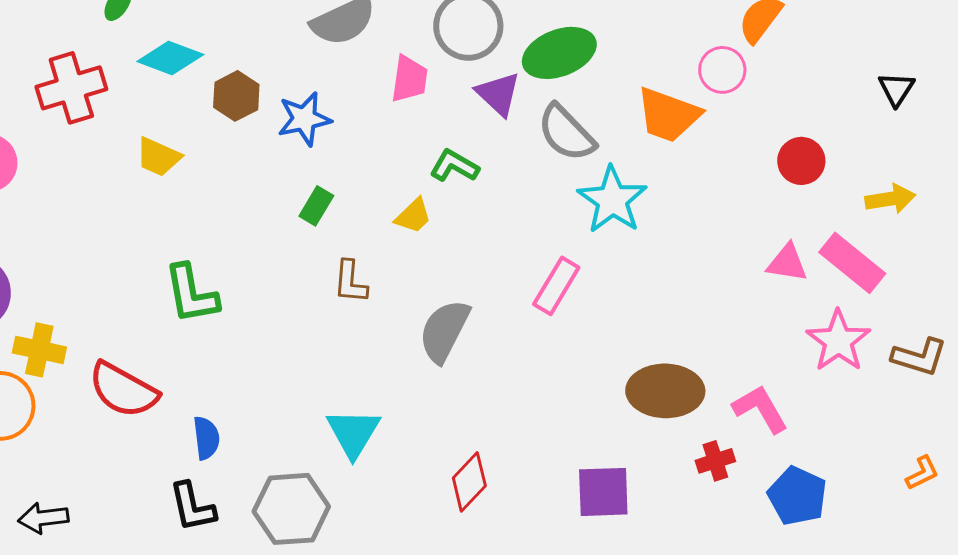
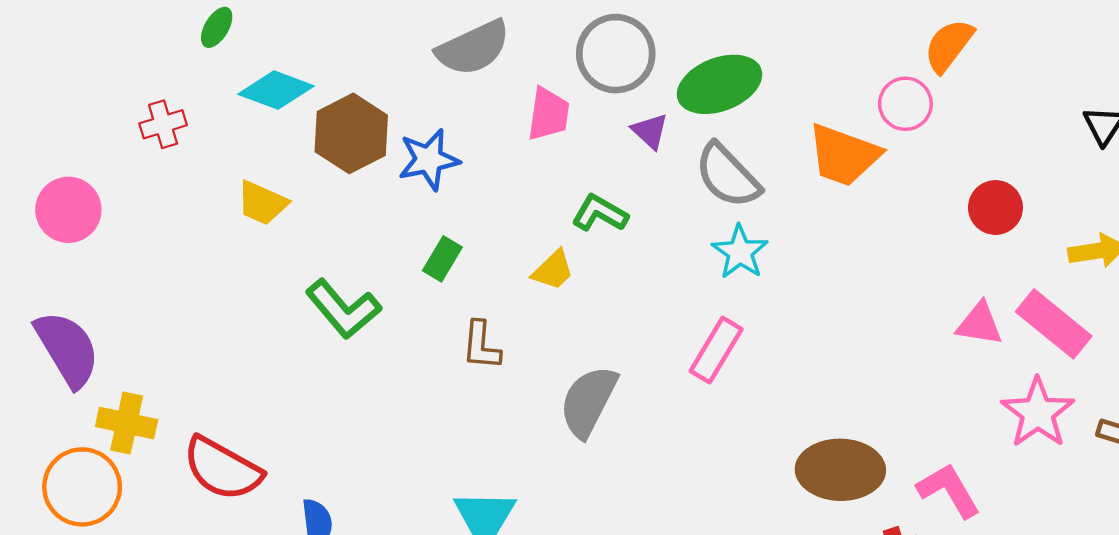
red cross: (71, 88) -> (163, 124), size x0.6
purple triangle: (498, 94) -> (650, 131), size x0.7
brown hexagon: (236, 96) -> (351, 133), size x1.4
cyan star: (612, 200) -> (740, 252), moved, size x0.7
green L-shape: (191, 294) -> (343, 309), moved, turned -30

